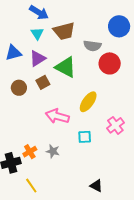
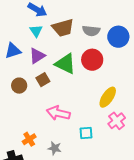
blue circle: (119, 26) -> (118, 37), moved
gray semicircle: (92, 46) -> (91, 31), moved
red circle: (110, 63) -> (92, 60), moved
yellow ellipse: (88, 102) -> (108, 97), moved
orange cross: (30, 152) -> (29, 139), moved

